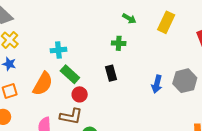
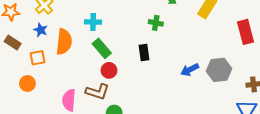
orange semicircle: (43, 84) -> (64, 42), moved, turned -30
blue arrow: (157, 84) -> (190, 70), turned 42

